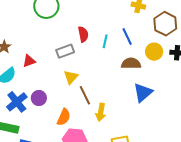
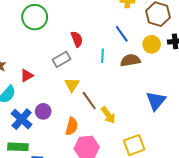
cyan line: (105, 41) -> (102, 56), moved
blue triangle: (143, 93) -> (156, 101), moved
yellow arrow: (101, 112) -> (108, 115), turned -36

